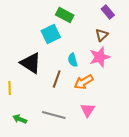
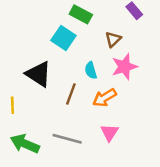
cyan square: (51, 34) -> (63, 38), turned -30
brown triangle: (102, 35) -> (113, 39), moved
green arrow: (20, 119) -> (25, 144), size x1.6

